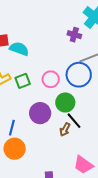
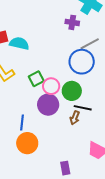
pink circle: (51, 79) -> (51, 86), moved
green square: (23, 81) -> (36, 79), moved
black line: (74, 121) -> (83, 108), turned -30

